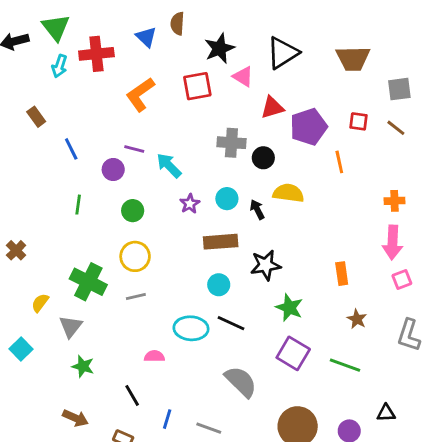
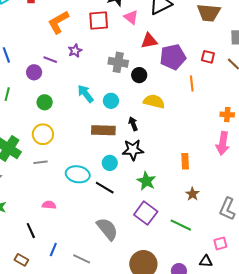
cyan arrow: (169, 165) -> (85, 94), moved
purple star: (190, 204) -> (75, 51), moved
black arrow: (257, 209) -> (133, 124), moved
pink square: (402, 279) -> (220, 243), moved
cyan circle: (219, 285) -> (110, 163), moved
cyan ellipse: (191, 328) -> (78, 174), moved

